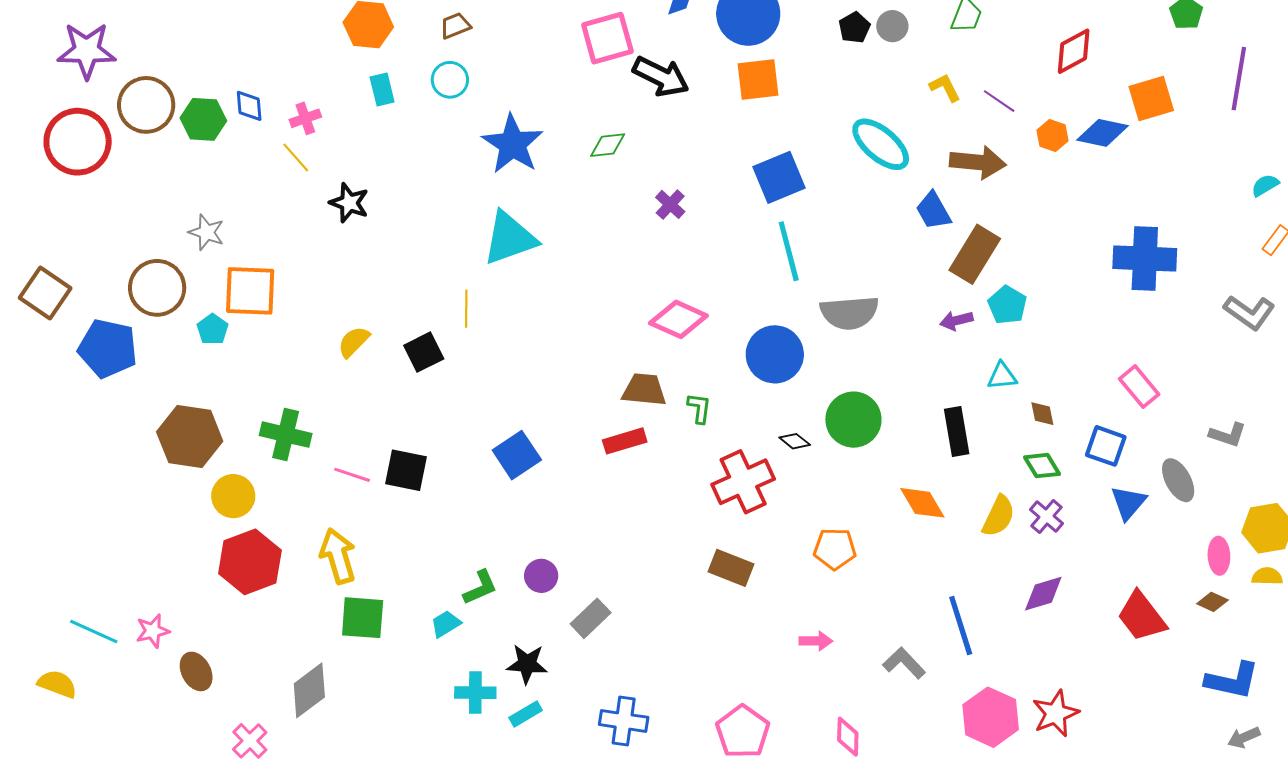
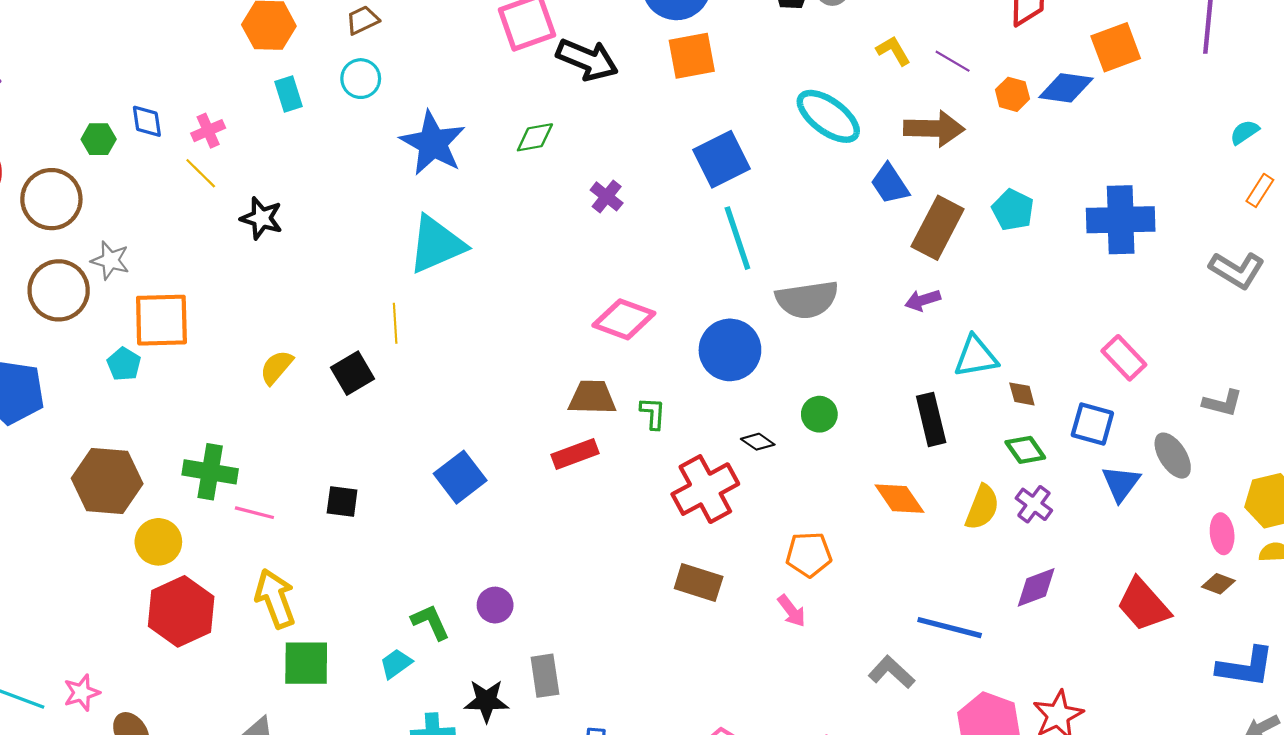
brown circle: (146, 105) -> (51, 199), moved
green hexagon: (203, 119) -> (99, 139), size x0.7
brown circle: (157, 288) -> (59, 290), moved
cyan pentagon: (1007, 305) -> (1013, 210), moved
cyan triangle: (1002, 376) -> (976, 356), size x1.4
green circle: (853, 420) -> (819, 414), size x0.6
black square: (406, 470) -> (342, 501), size x0.7
pink line: (352, 475) -> (254, 513), moved
green L-shape: (480, 587) -> (430, 622), turned -87
gray rectangle: (591, 618) -> (545, 676), moved, turned -51
blue line: (961, 625) -> (950, 628), turned -54
pink arrow: (816, 641) -> (792, 611), moved, turned 56

